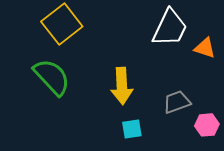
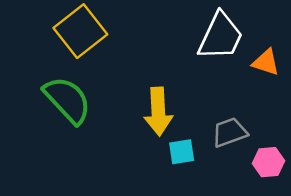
cyan square: (132, 129) -> (182, 152), moved

